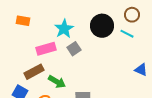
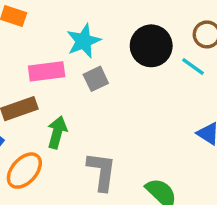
green arrow: (57, 82) -> (57, 132), turned -114

